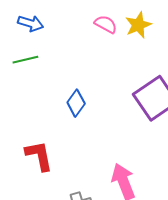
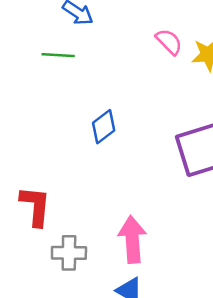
red L-shape: (39, 156) -> (35, 206), moved

